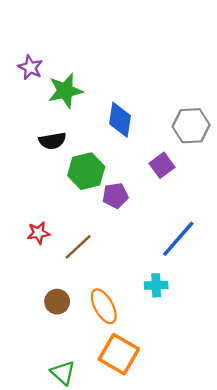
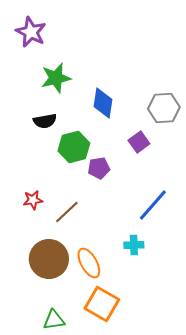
purple star: (30, 67) -> (31, 32), moved, size x1.4
brown circle: (57, 302) -> (49, 259), size x1.8
green triangle: (63, 373) -> (54, 320), turned -50

